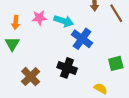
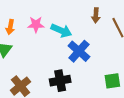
black cross: (67, 68) -> (60, 81), turned -36

